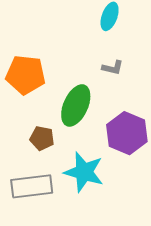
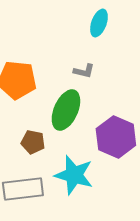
gray L-shape: (113, 68) -> (84, 71), moved

